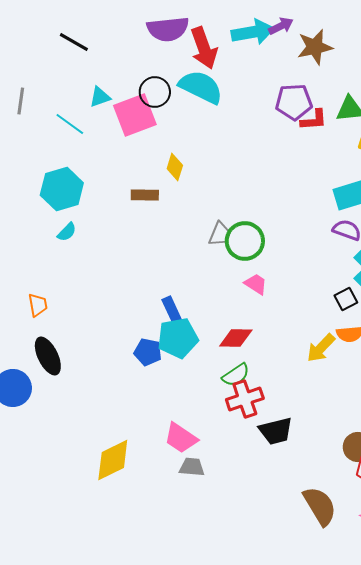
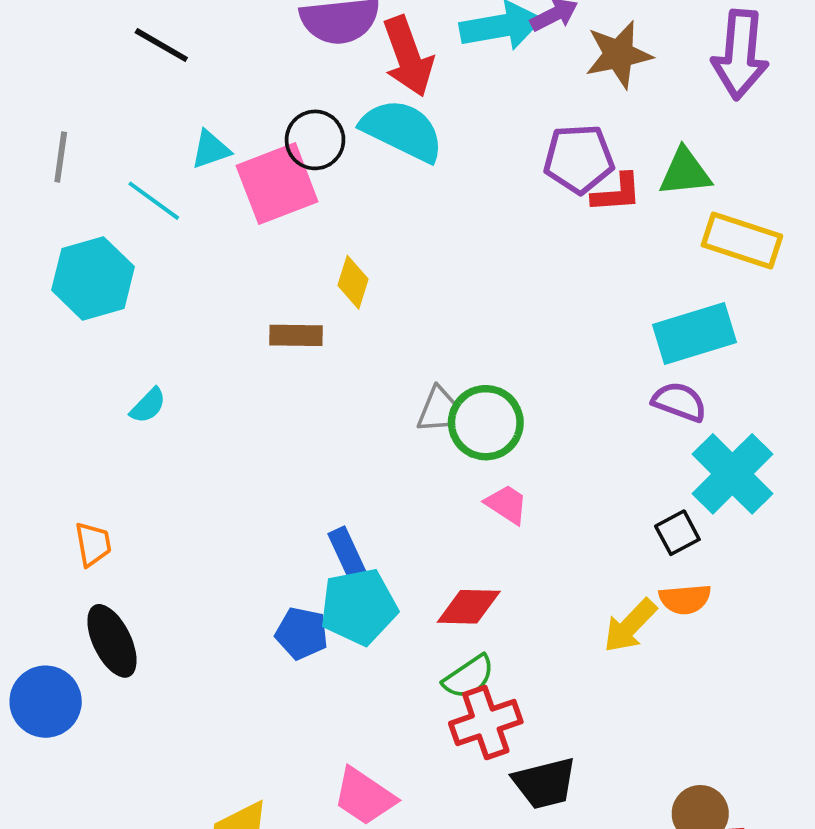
cyan hexagon: (62, 189) -> (93, 278), moved

